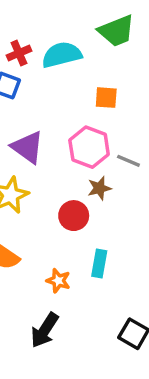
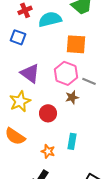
red cross: (19, 53) -> (25, 10), moved
orange square: (106, 98) -> (76, 44), size x1.5
red circle: (74, 216) -> (48, 113), moved

